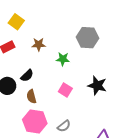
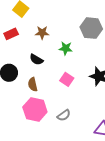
black semicircle: (27, 76) -> (36, 60), moved, turned 72

